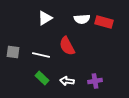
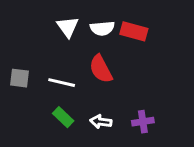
white triangle: (45, 18) -> (68, 27), turned -35
white semicircle: (82, 19) -> (102, 28), moved
red rectangle: (104, 22) -> (134, 31), moved

